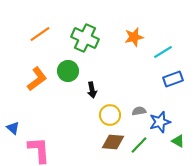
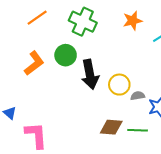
black arrow: (92, 90) -> (90, 74), size x1.8
yellow circle: (110, 115) -> (119, 85), moved
green line: (139, 145) -> (138, 130), turned 48

